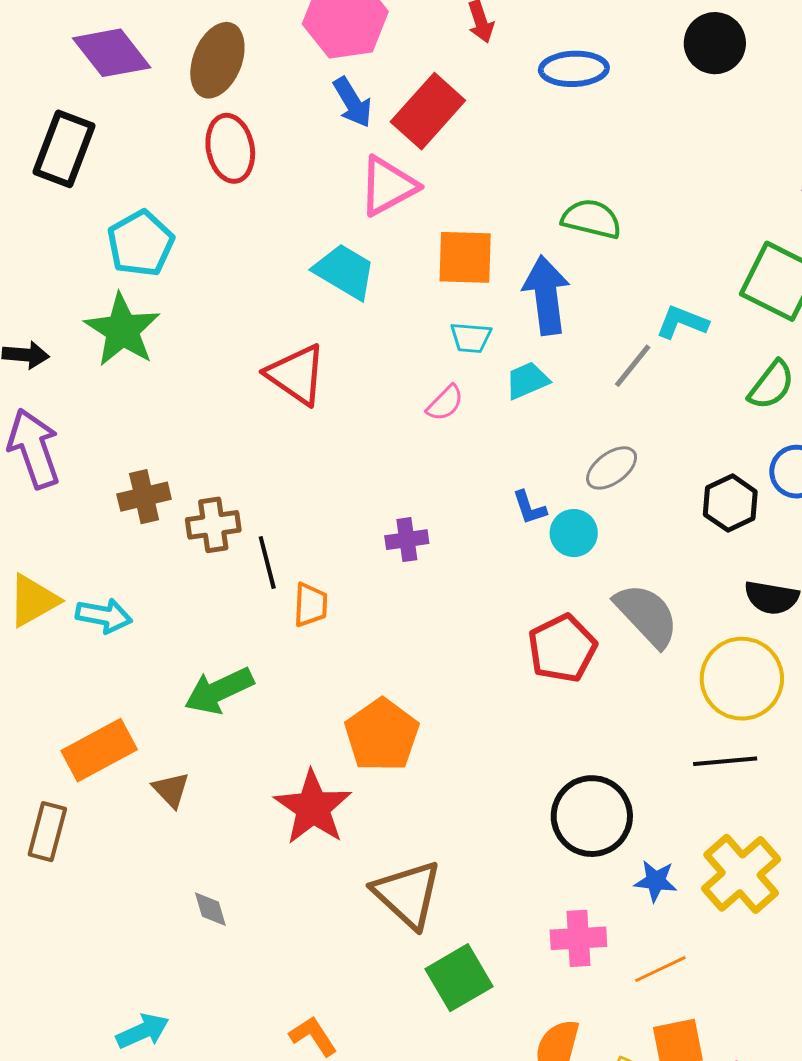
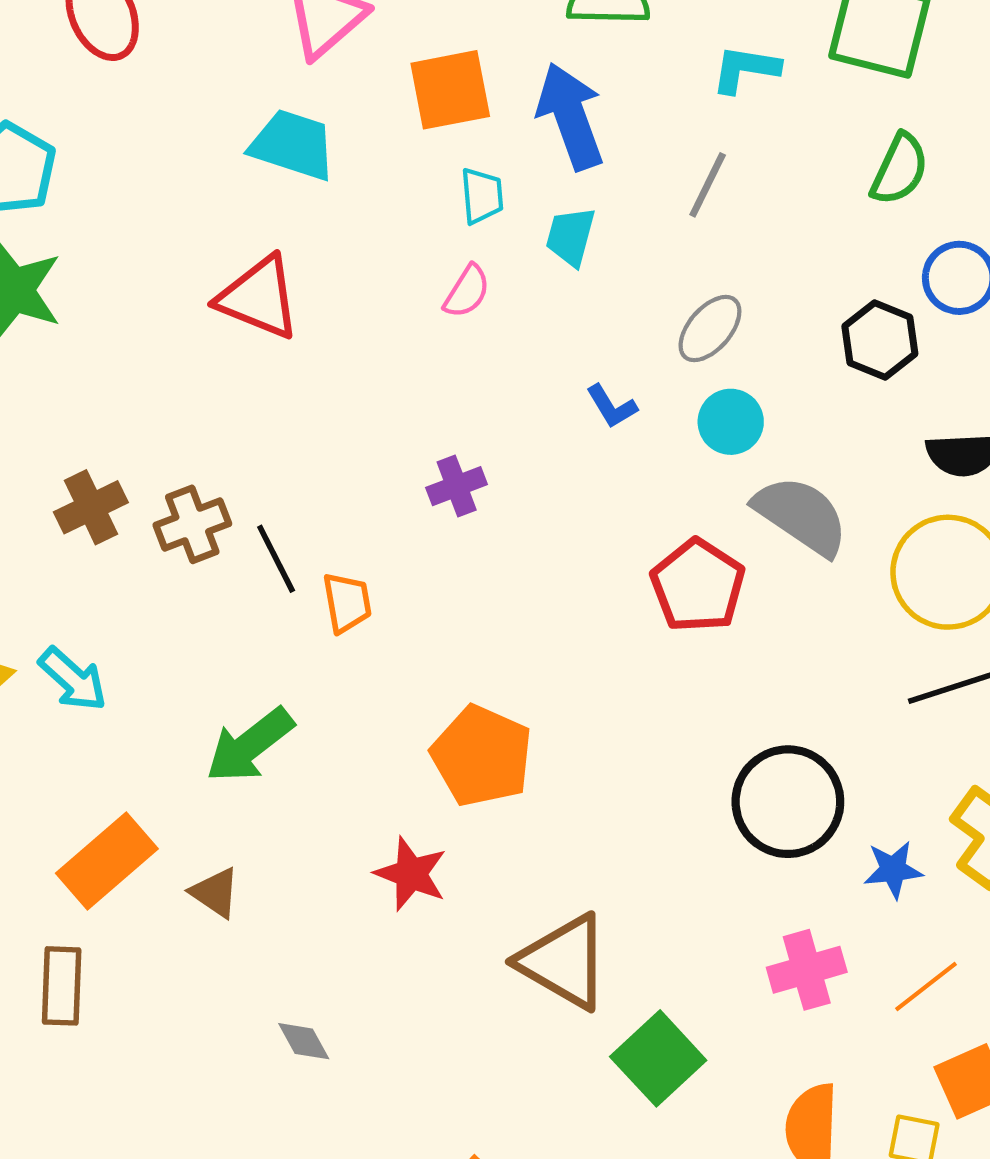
cyan L-shape: (682, 322) -> (745, 69), moved
cyan trapezoid: (471, 338) -> (482, 196), turned -87
cyan trapezoid: (527, 381) -> (570, 236), turned -39
cyan circle: (574, 533) -> (731, 422), moved
cyan arrow: (104, 616) -> (73, 679), turned 44
red star: (313, 807) -> (411, 874), size x0.7

